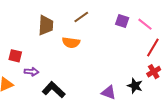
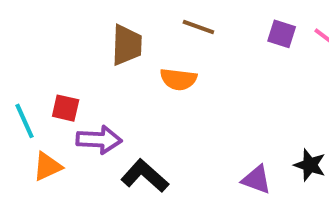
brown line: (81, 17) -> (198, 27), turned 56
purple arrow: (32, 72) -> (99, 140), size x1.5

